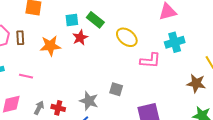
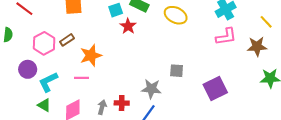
brown rectangle: (20, 38) -> (67, 40), turned 72
orange star: (50, 46) -> (91, 55), moved
pink L-shape: (150, 60) -> (226, 37), moved

